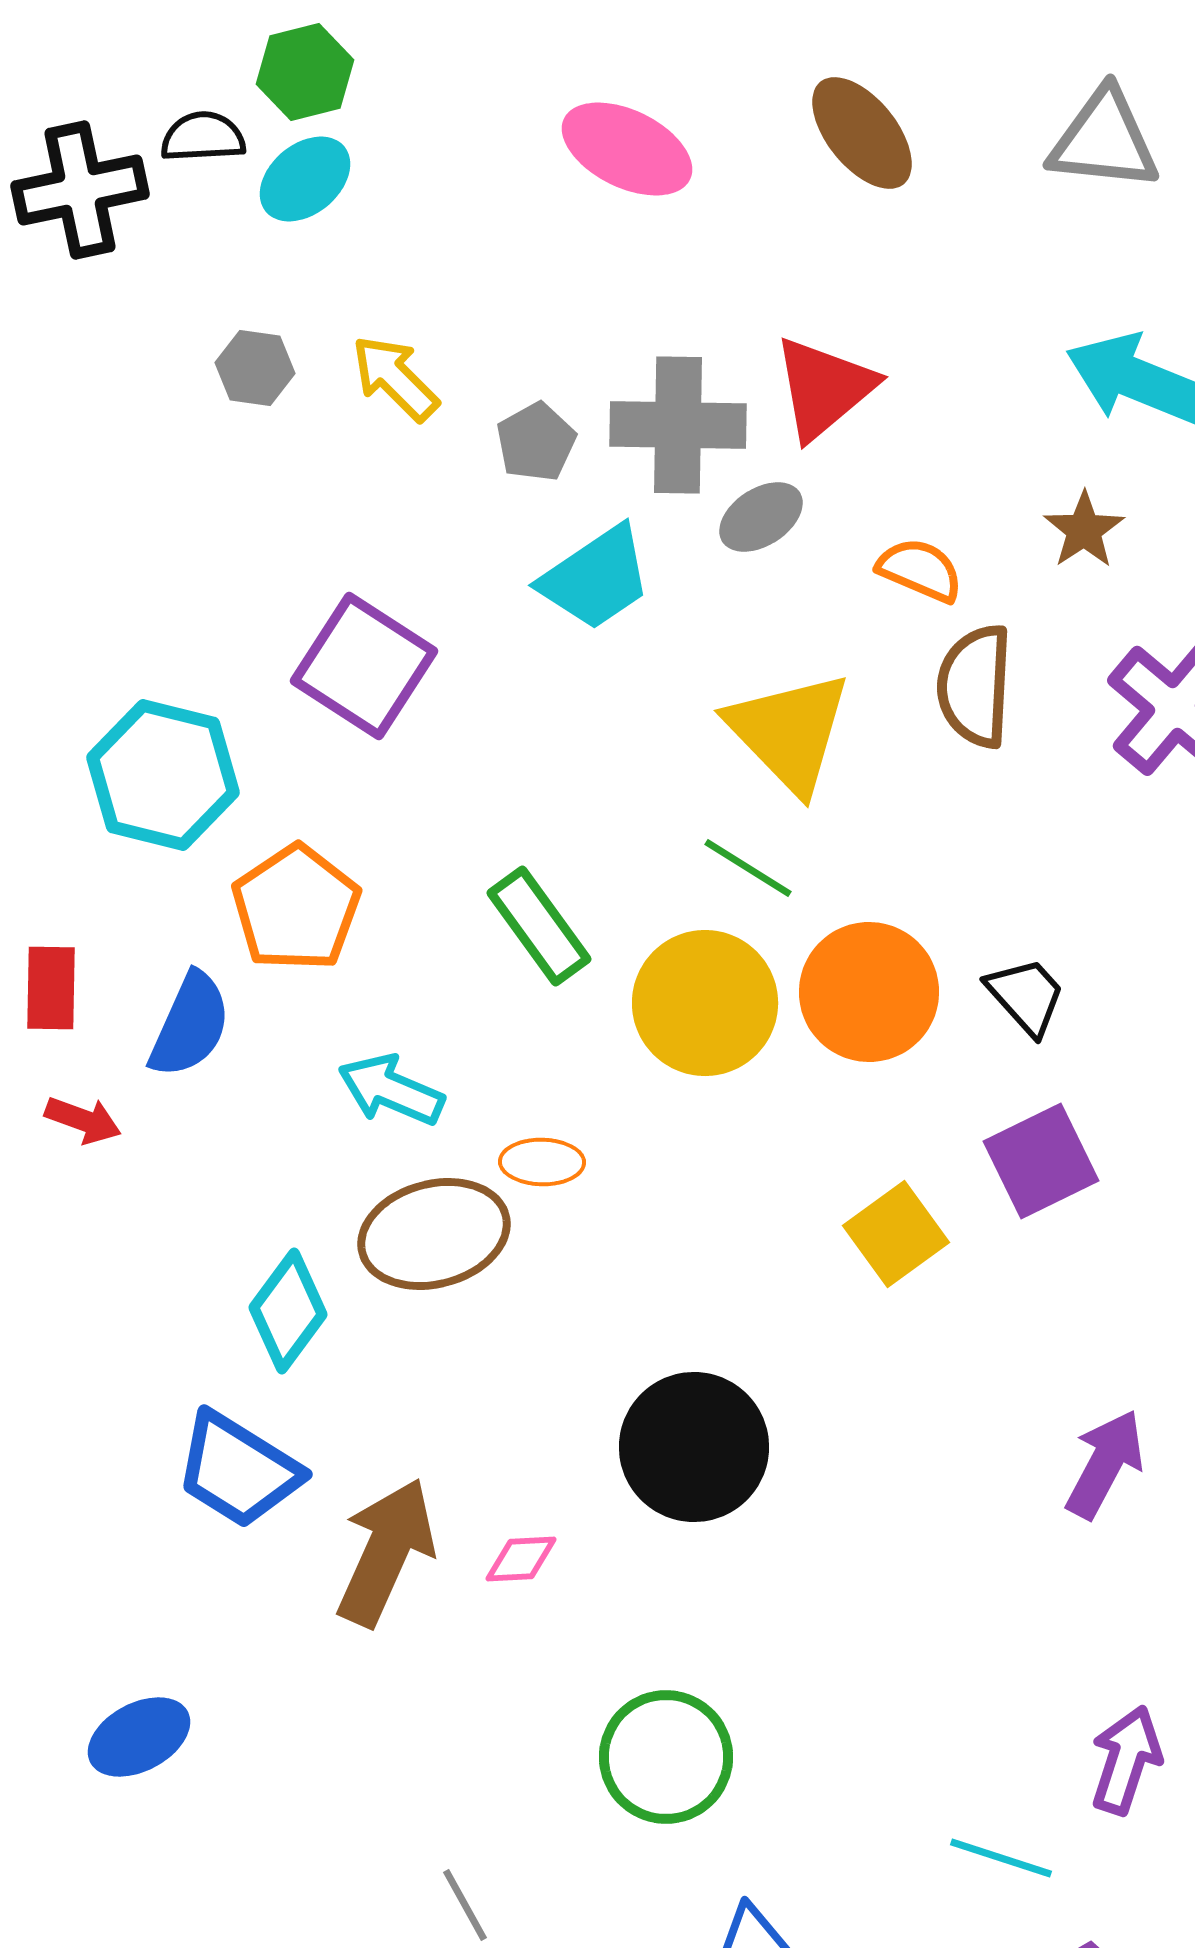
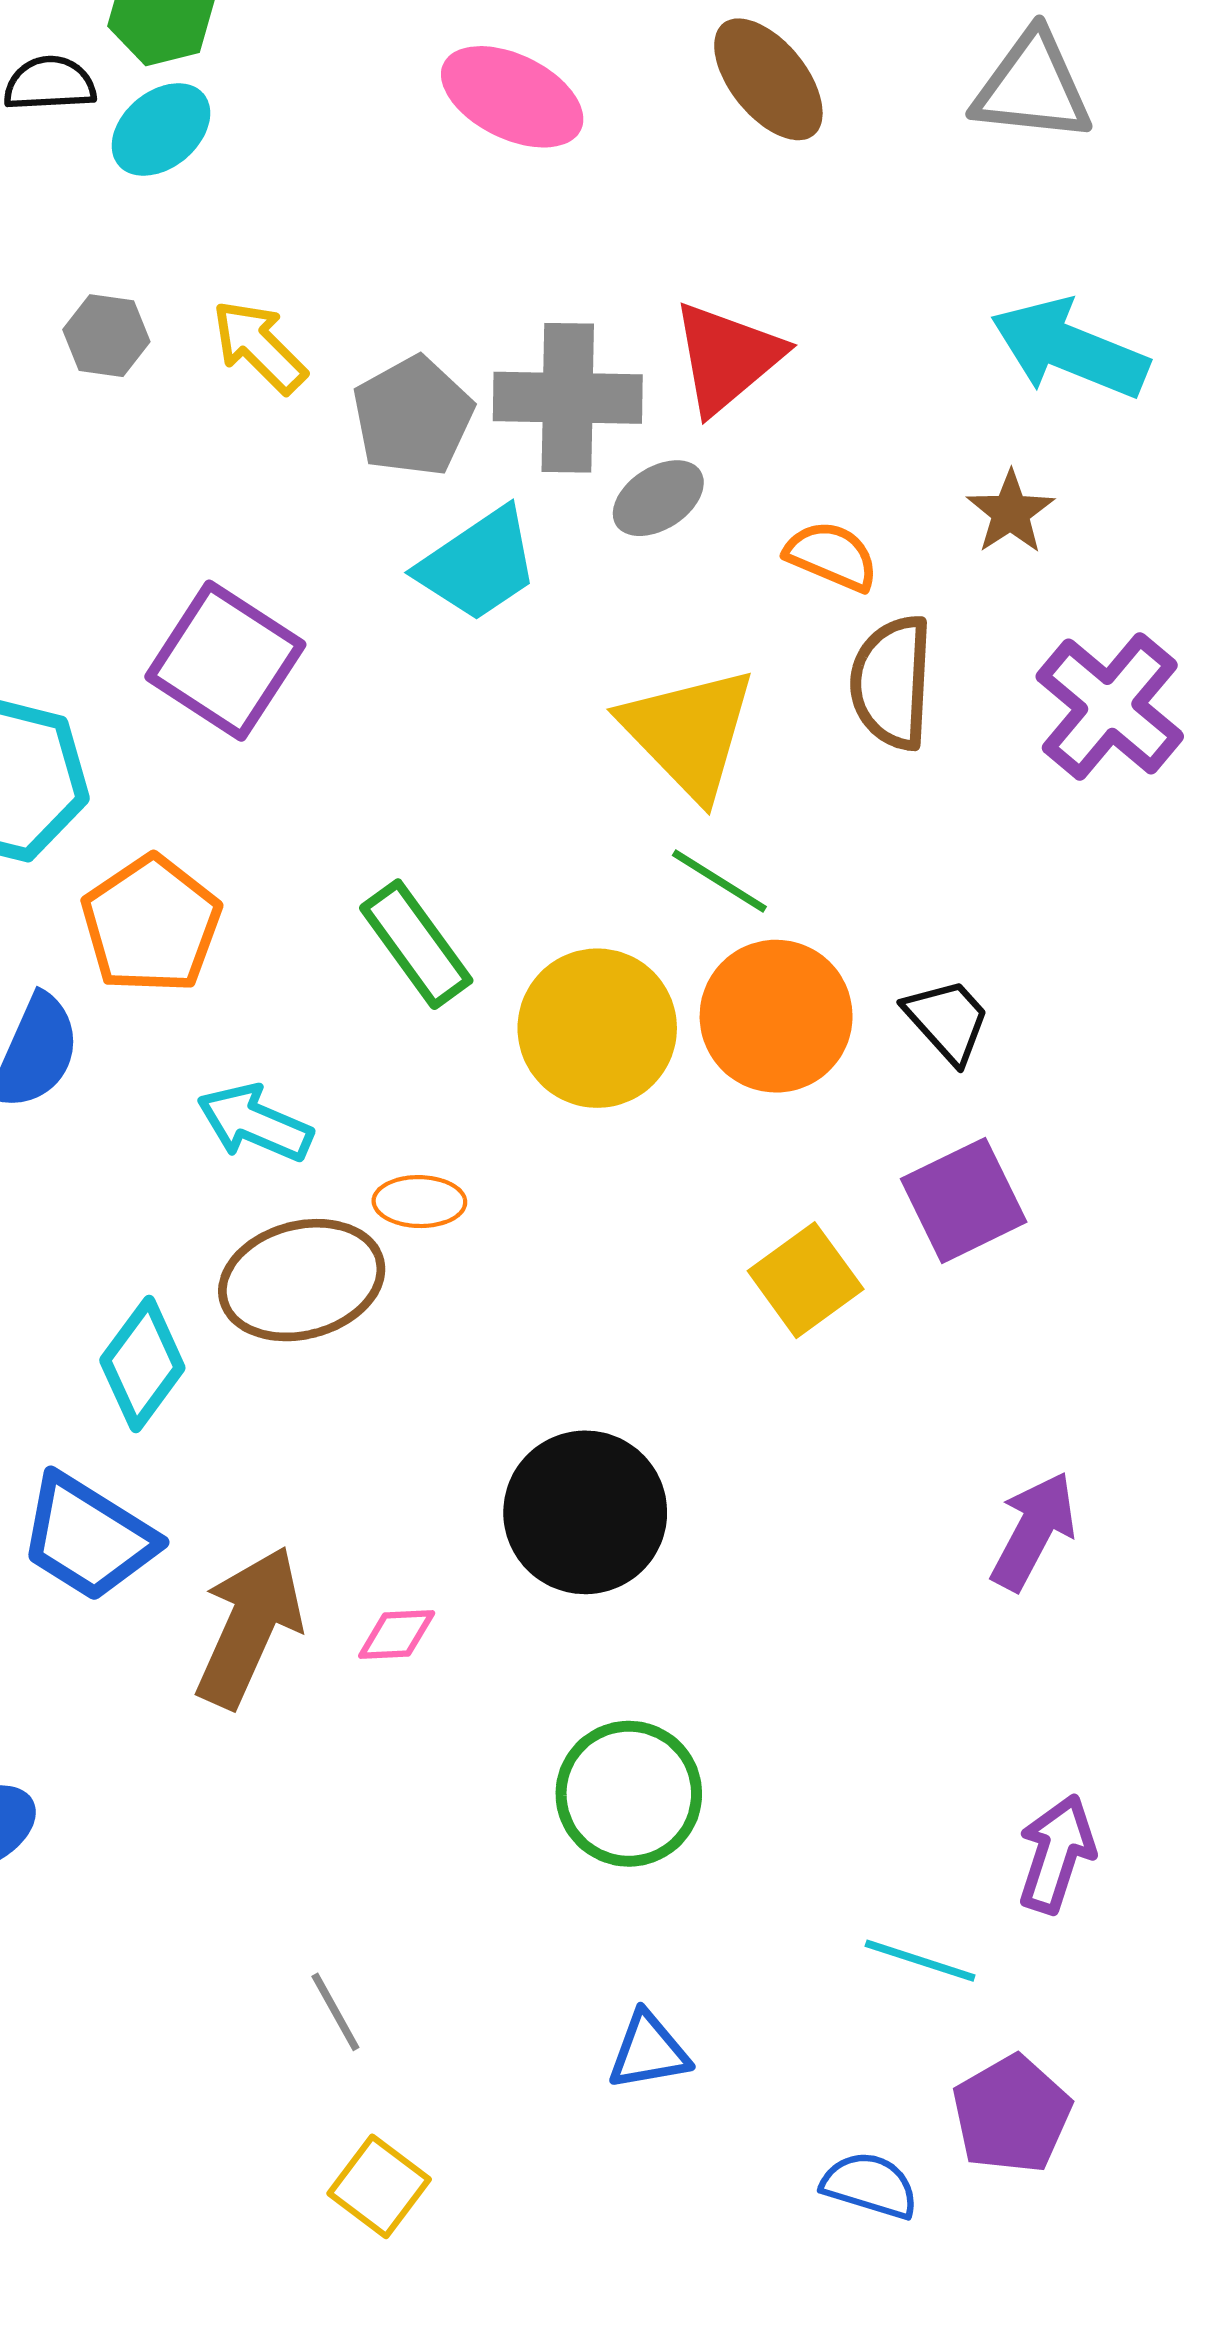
gray pentagon: (536, 442) -> (413, 416), size x1.4
green line: (748, 868) -> (719, 881), moved
green circle: (666, 1757) -> (629, 1794), moved

